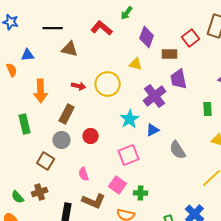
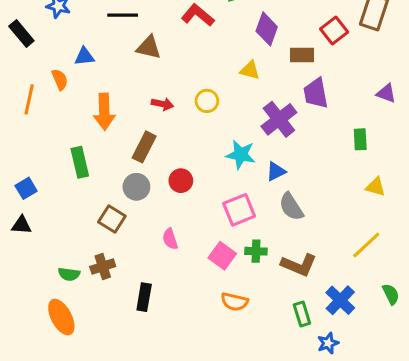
yellow circle: (108, 84) -> (207, 101), size x0.6
cyan star: (130, 119) -> (241, 155), turned -30
gray semicircle: (178, 150) -> (291, 207), moved
green cross: (141, 193) -> (256, 251), moved
green semicircle: (18, 197) -> (69, 274), turned -40
brown L-shape: (94, 201) -> (299, 265), moved

